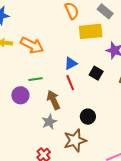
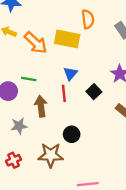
yellow rectangle: (91, 31) -> (67, 39), moved
blue triangle: (71, 63) -> (70, 74), turned -40
gray star: (49, 122) -> (19, 126), moved

